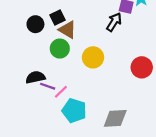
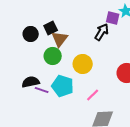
brown triangle: (68, 30) -> (60, 39), turned 36
pink line: (61, 92) -> (93, 95), moved
cyan pentagon: (74, 111) -> (63, 86), moved

